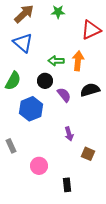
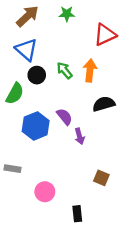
green arrow: (56, 61) -> (64, 70), turned 49
black circle: (45, 81) -> (37, 75), moved
purple semicircle: (64, 95) -> (64, 117), moved
purple arrow: (69, 134) -> (79, 136), moved
gray rectangle: (11, 146) -> (12, 169), turned -56

